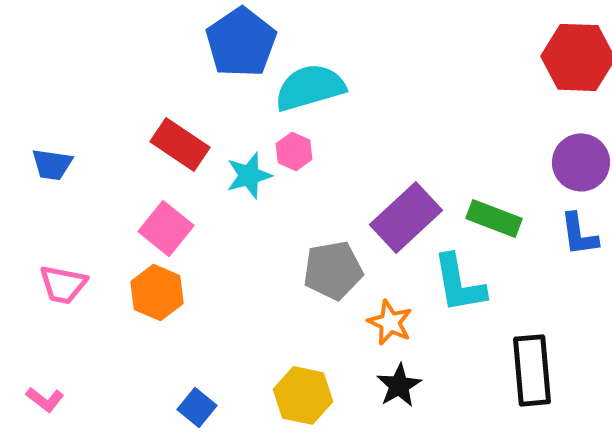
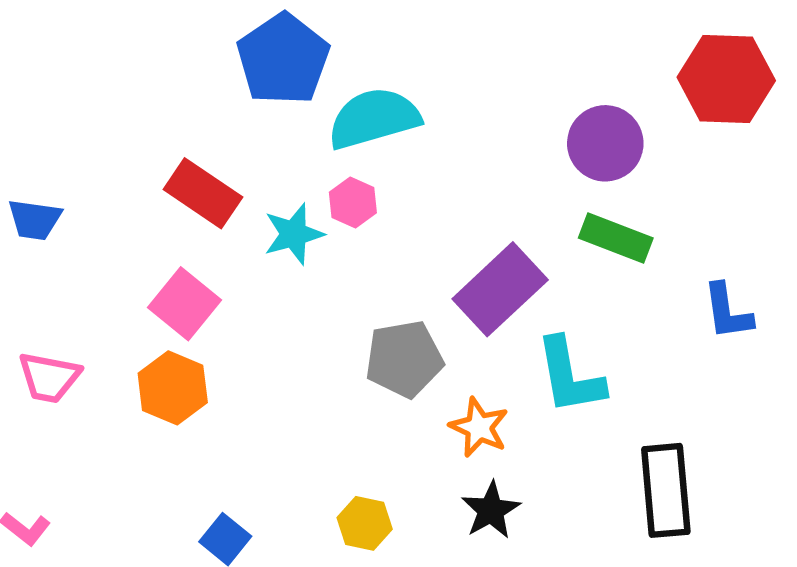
purple circle: (581, 162) -> (605, 143), moved
green rectangle: (494, 218) -> (616, 238), moved
yellow hexagon: (303, 395) -> (365, 523), size x0.7

